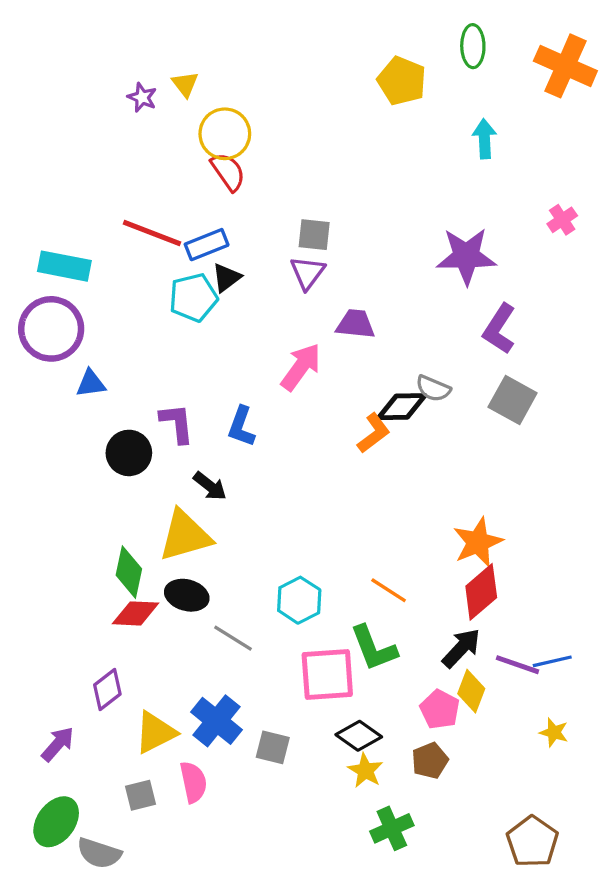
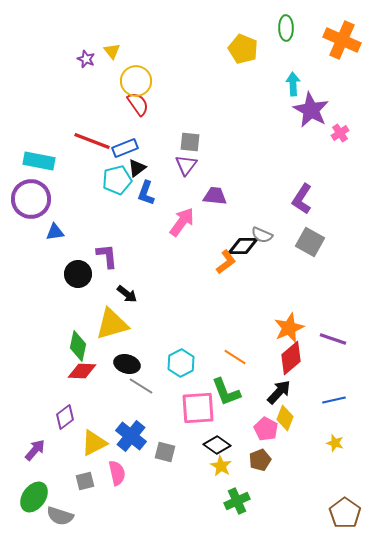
purple star: (466, 256) -> (311, 110), moved, turned 30
blue L-shape: (241, 427) -> (146, 193), moved
black ellipse: (187, 595) -> (127, 364), moved
purple line: (518, 665) -> (333, 339), moved
brown pentagon: (532, 842) -> (345, 513), moved

